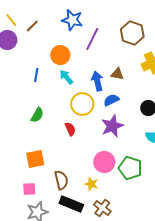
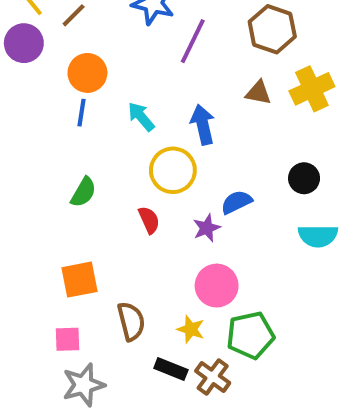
orange circle: (60, 55) -> (87, 73), moved
brown triangle: (117, 74) -> (258, 93), moved
blue semicircle: (111, 100) -> (236, 202), moved
purple star: (112, 126) -> (207, 228), moved, size x0.6
green pentagon: (130, 168) -> (250, 335), moved, turned -30
black rectangle: (71, 204) -> (171, 369), moved, size x0.7

